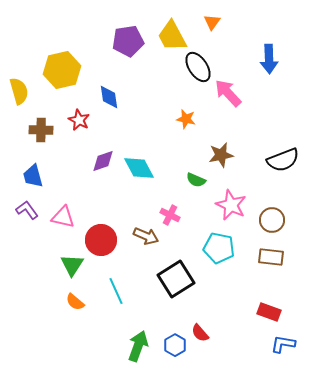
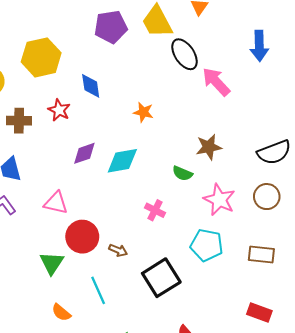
orange star: (186, 119) -> (143, 112), moved
cyan diamond: (139, 168) -> (122, 161), turned -72
pink triangle: (63, 217) -> (56, 203), moved
brown circle: (272, 220) -> (267, 197), moved
brown arrow: (146, 236) -> (118, 250), moved, size x0.7
orange semicircle: (75, 302) -> (61, 313), moved

